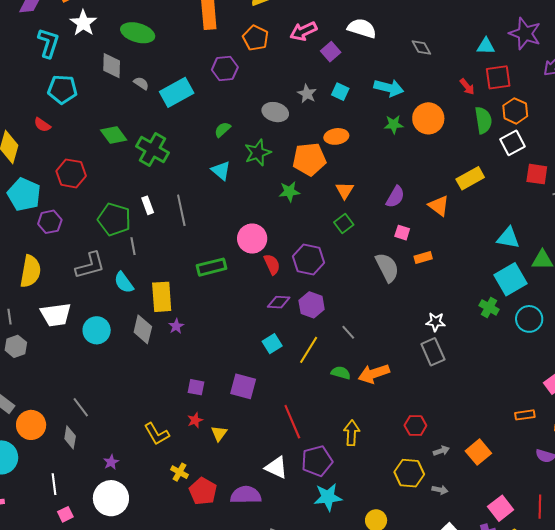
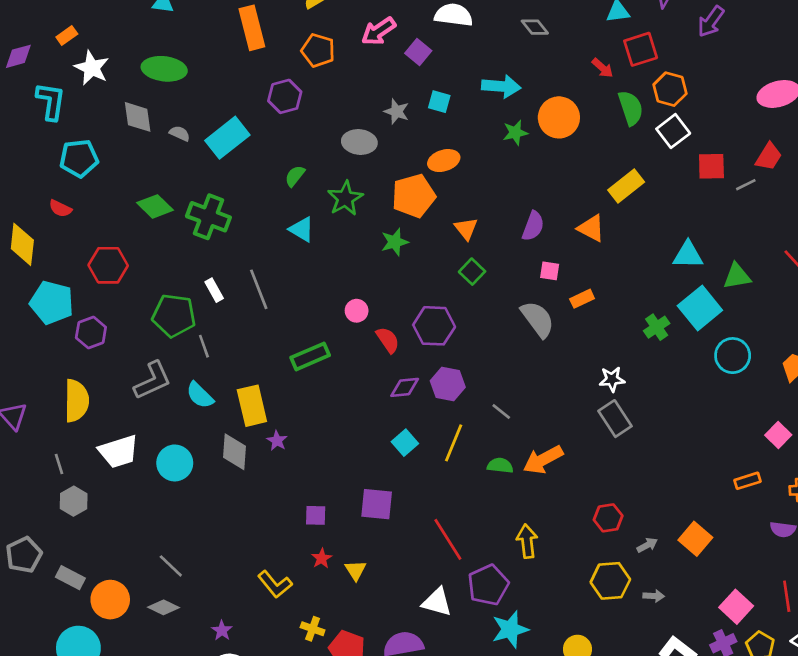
pink circle: (252, 239) -> (357, 311), size x0.6
green cross: (489, 307) -> (657, 327), moved, turned 36
gray diamond: (70, 437) -> (163, 607), turned -65

